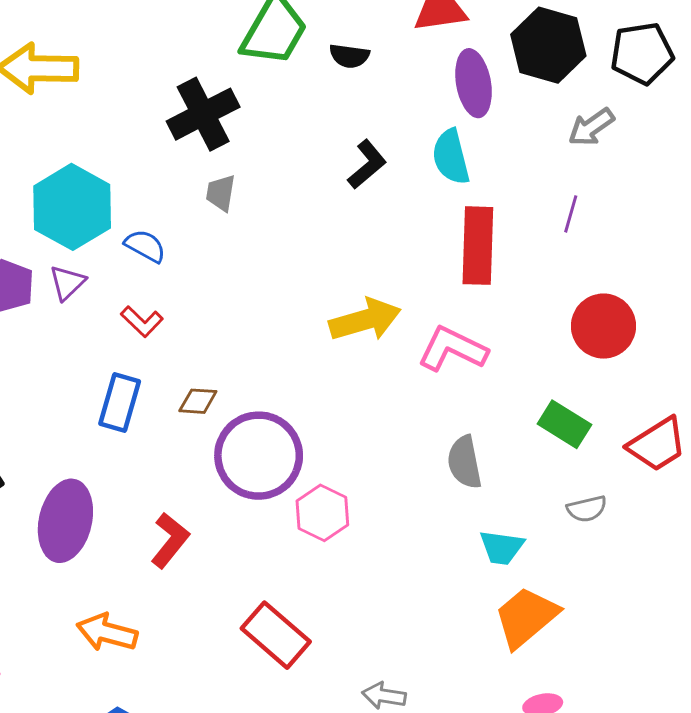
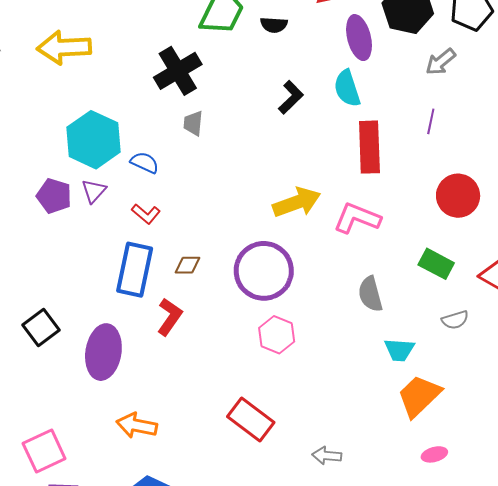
blue rectangle: (120, 403) -> (135, 270), size x1.4
purple circle: (259, 456) -> (264, 271), moved
red L-shape: (170, 540) -> (170, 317), moved

